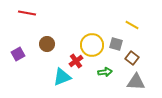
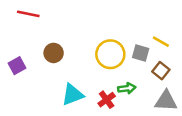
yellow line: (132, 25) -> (161, 42), moved
red cross: (76, 61) -> (107, 100), moved

